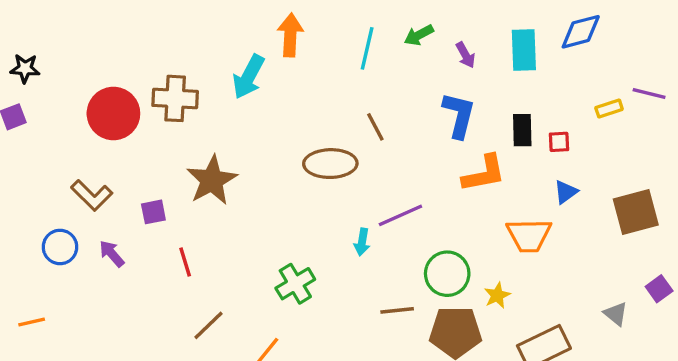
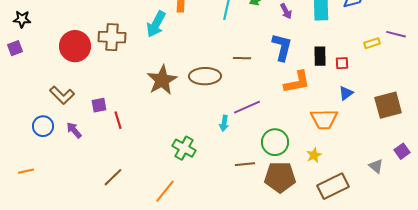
brown line: (375, 127) -> (242, 58), moved, turned -60
brown star: (212, 180) -> (162, 80), moved
red line: (185, 262) -> (118, 120), moved
green cross: (295, 284) -> (184, 148), turned -30
yellow star: (497, 295) -> (314, 155), moved
brown line: (209, 325) -> (113, 177), moved

